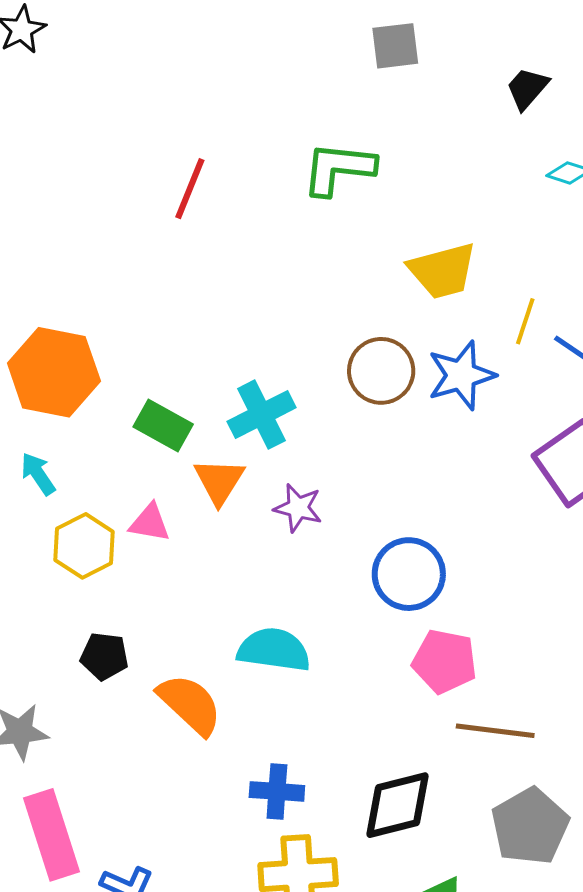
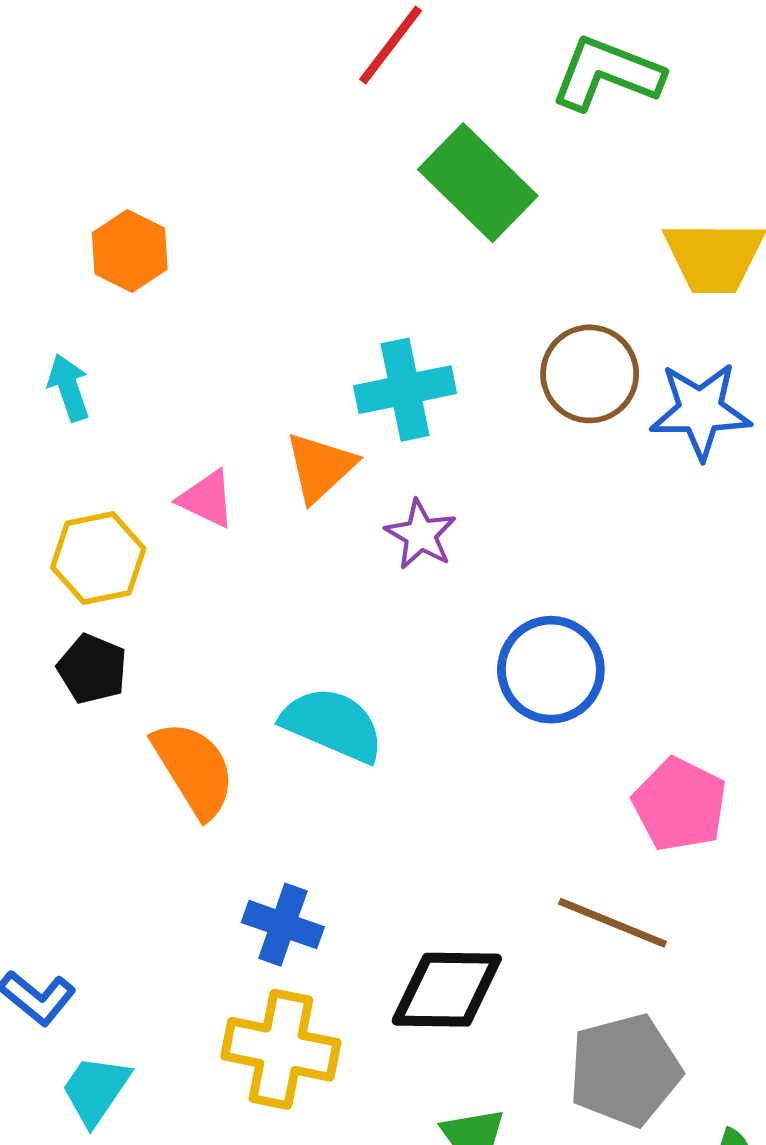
orange hexagon: (54, 372) -> (130, 251), size x0.6
green rectangle: (163, 425) -> (478, 183), moved, size x1.4
yellow hexagon: (84, 546) -> (98, 558), moved
pink pentagon: (445, 661) -> (680, 805), moved

